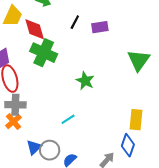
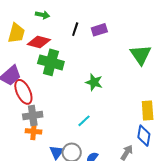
red diamond: (35, 29) -> (39, 42), turned -50
orange cross: (13, 122) -> (33, 131), turned -35

